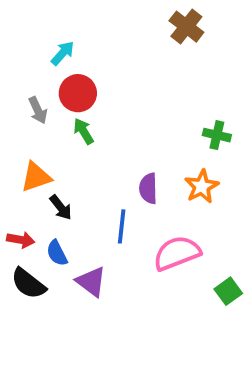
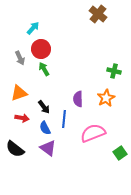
black arrow: (61, 207) -> (44, 107), moved
red arrow: (21, 240) -> (22, 118), moved
blue semicircle: (57, 253) -> (45, 128), moved

